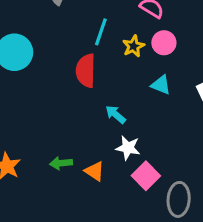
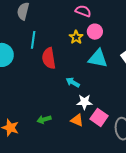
cyan line: (101, 32) -> (33, 40), moved
cyan triangle: (161, 85) -> (98, 58), size x1.5
orange triangle: (95, 171) -> (77, 120), moved

